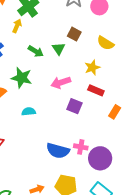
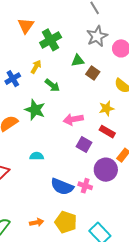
yellow arrow: (17, 26) -> (36, 67), moved
green triangle: (59, 49) -> (78, 61), moved, turned 48
cyan semicircle: (29, 112) -> (37, 156), moved
purple circle: (100, 158) -> (106, 170), moved

